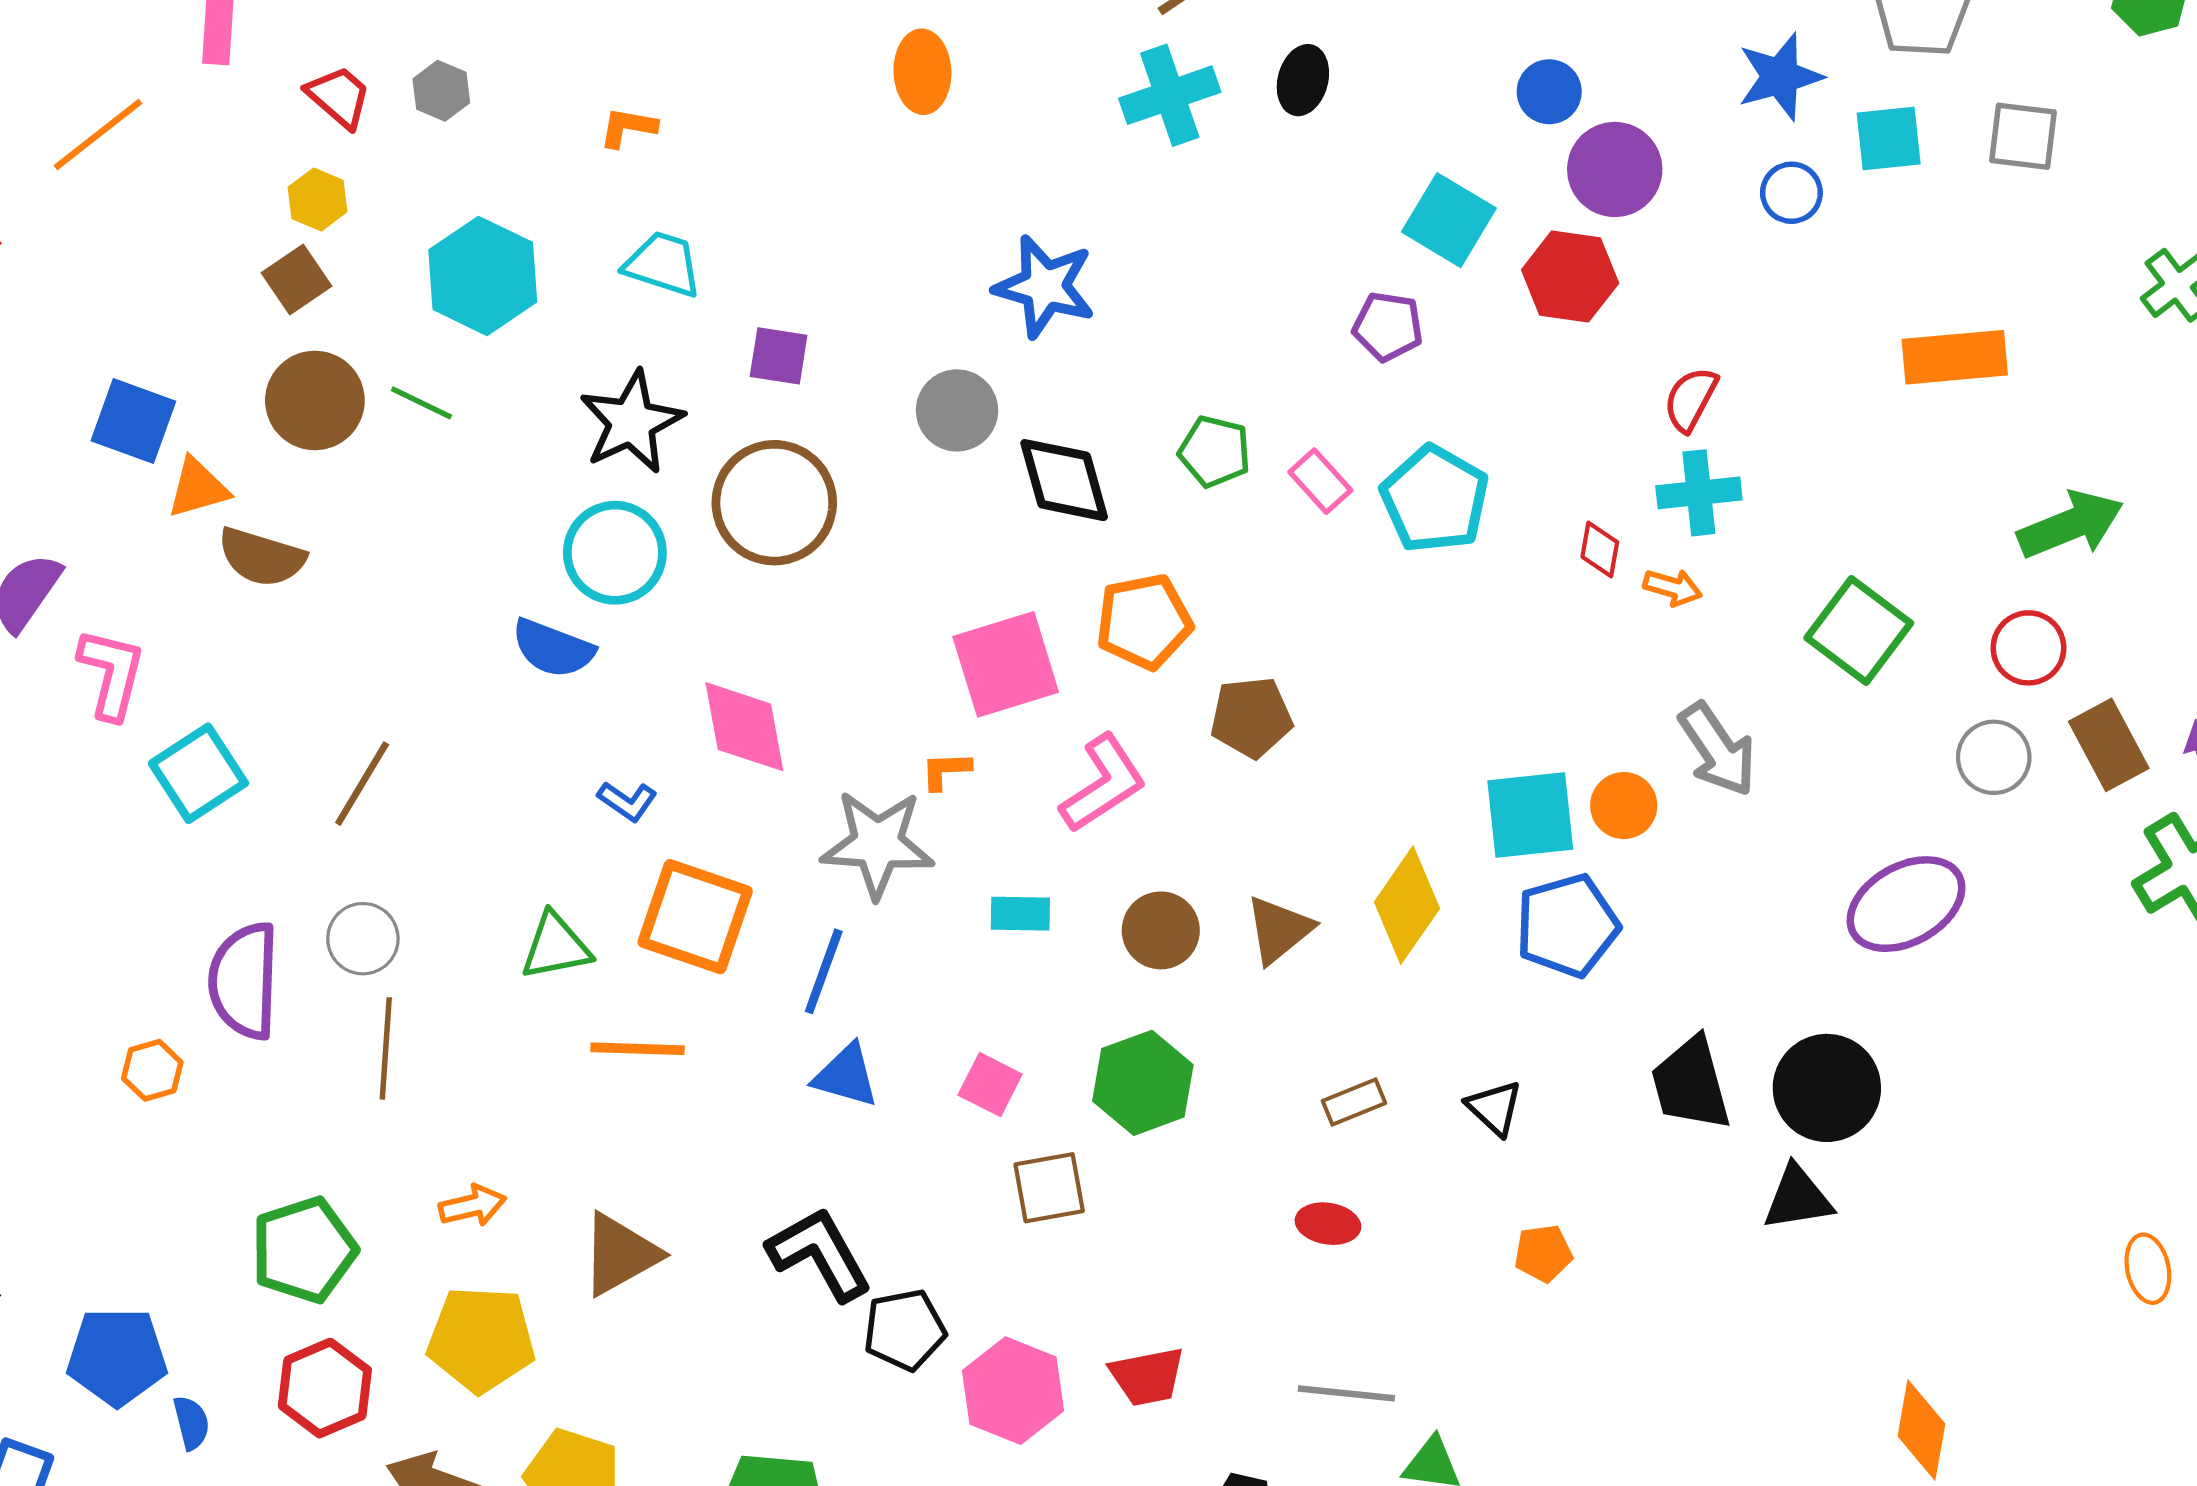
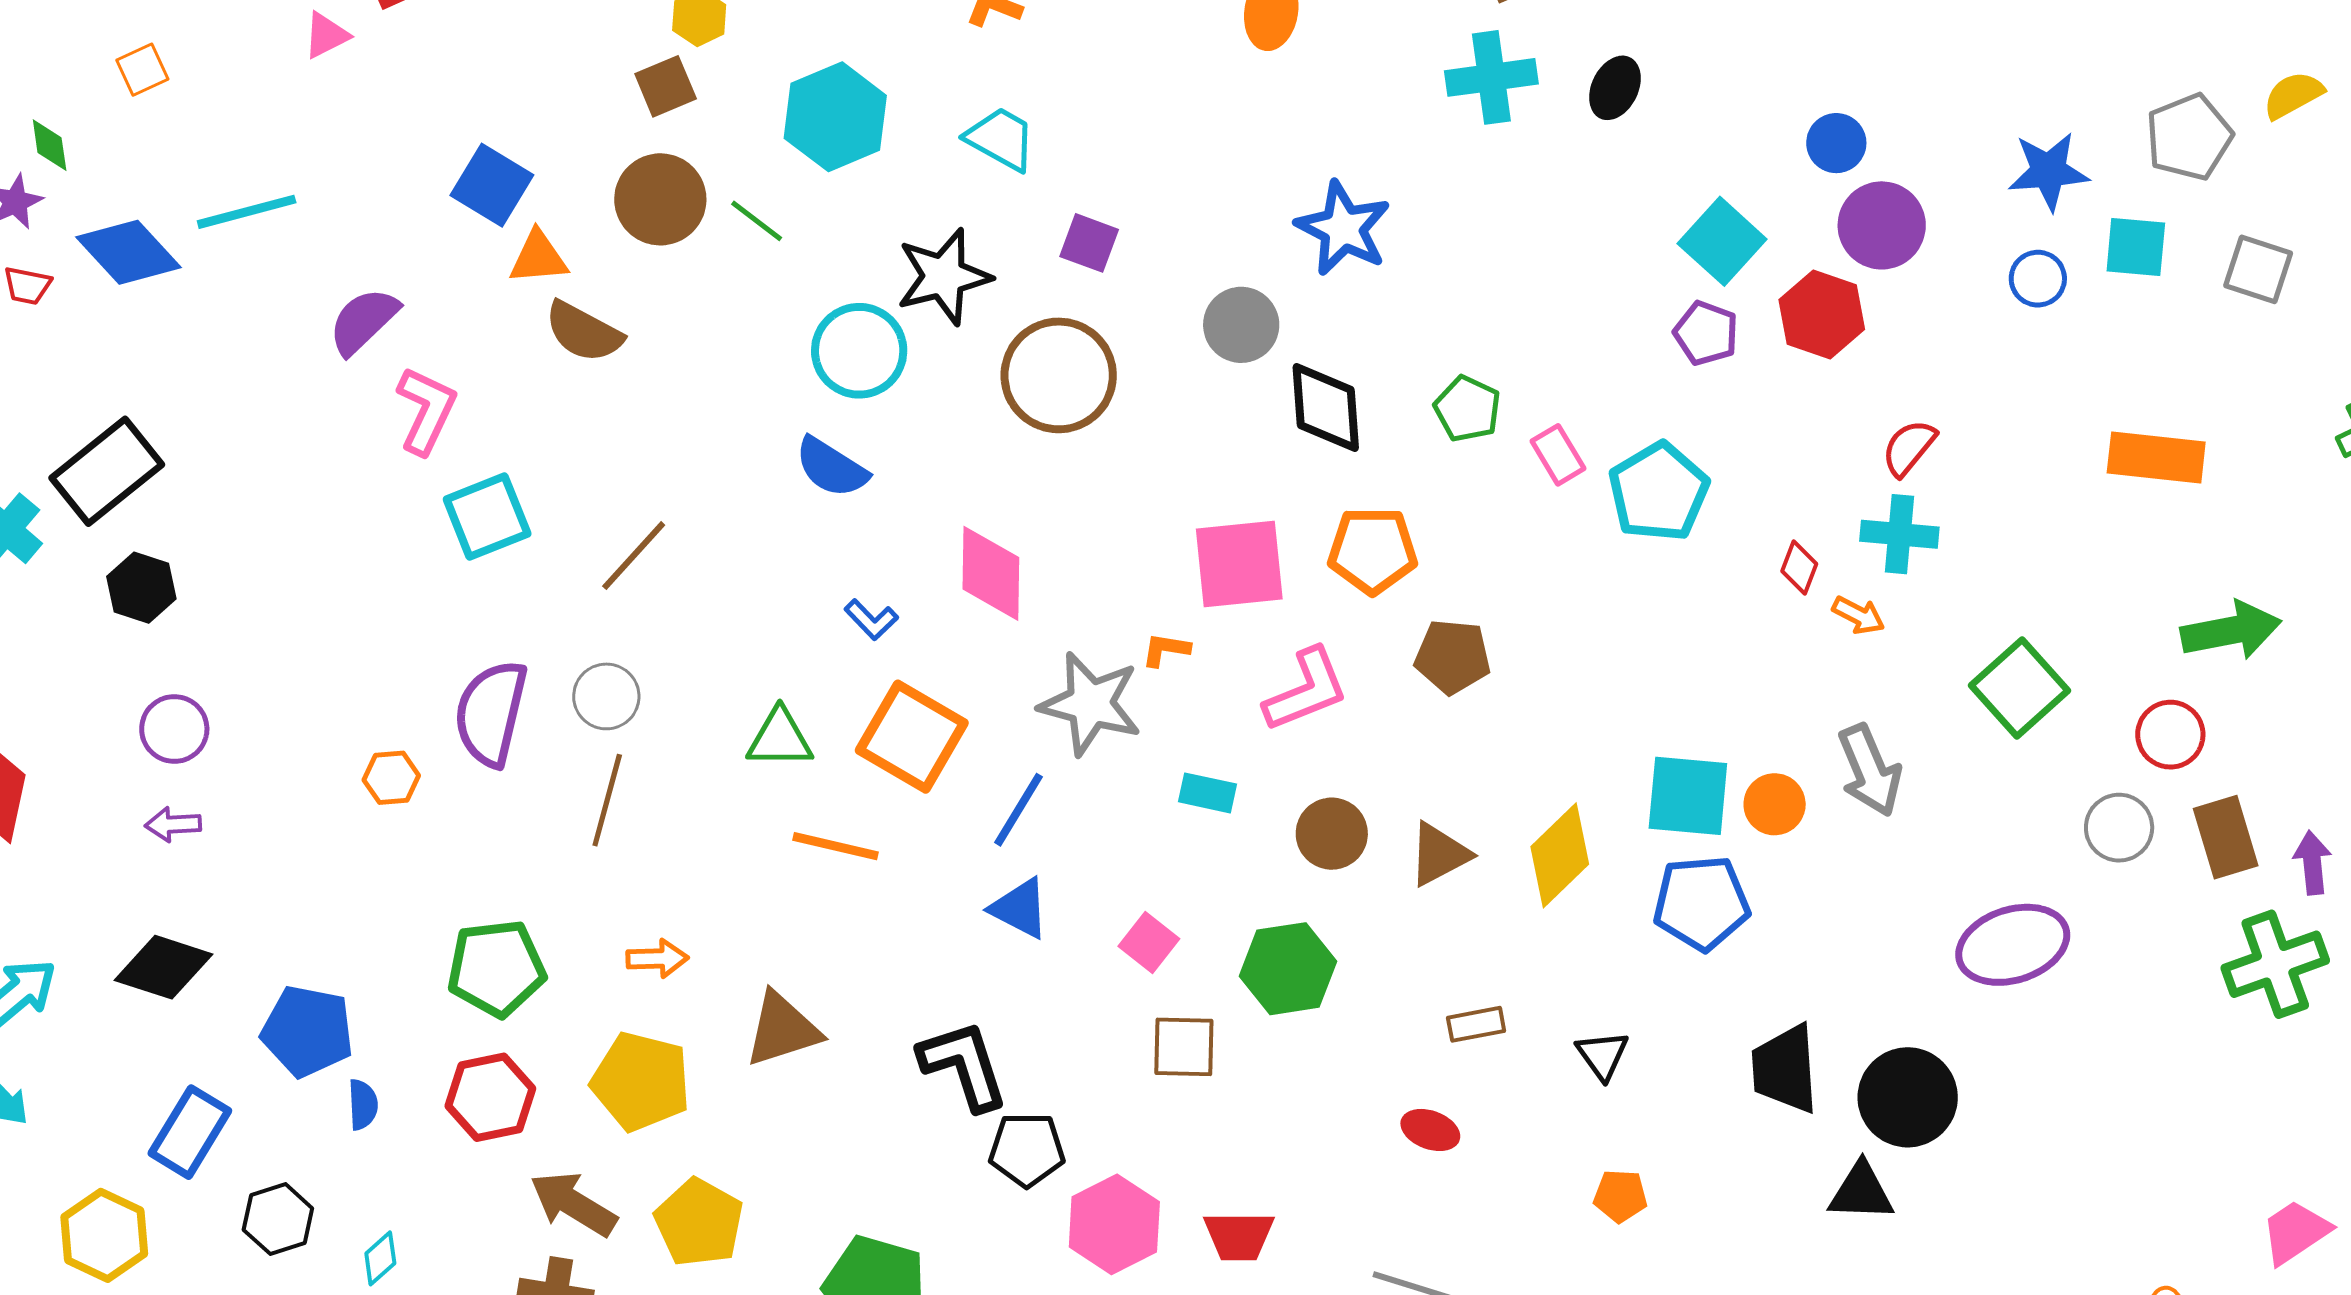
purple pentagon: (1388, 326) -> (1706, 333), moved
cyan circle: (615, 553) -> (859, 351), moved

